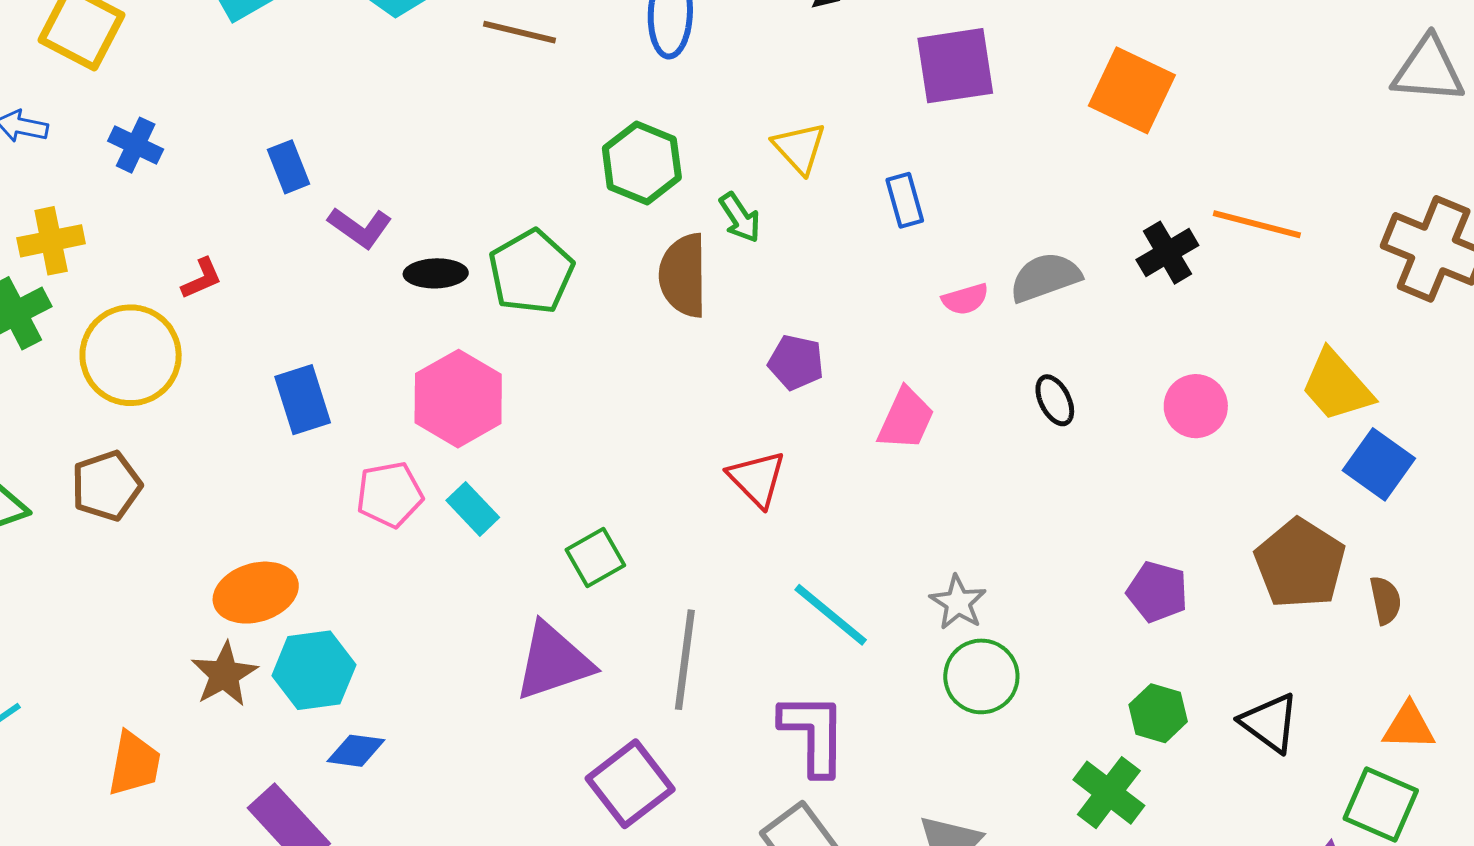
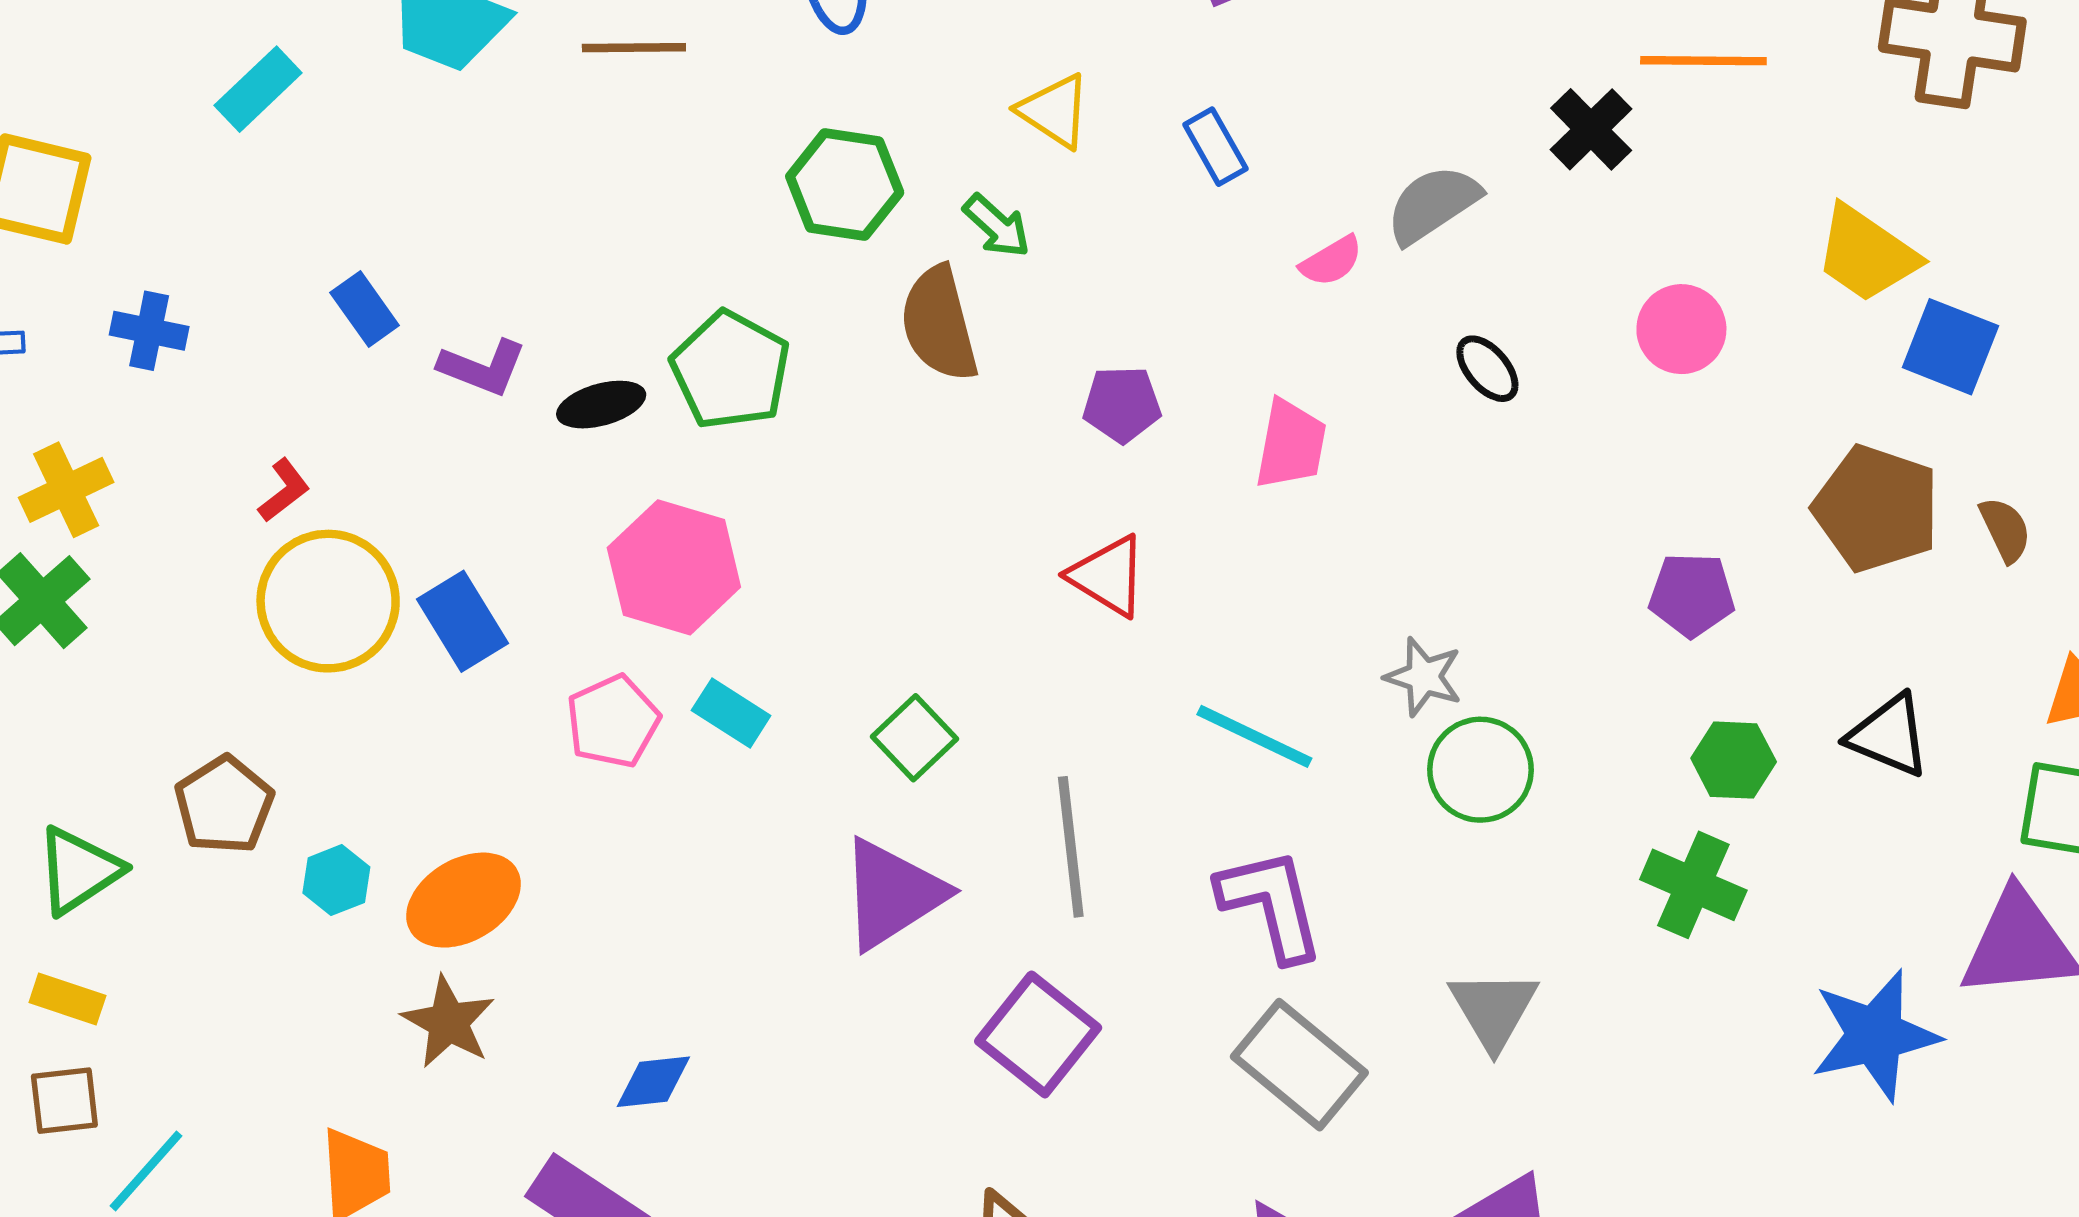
yellow circle: (131, 355) -> (328, 601), moved
cyan hexagon: (314, 670) -> (336, 880), moved, size x0.6

